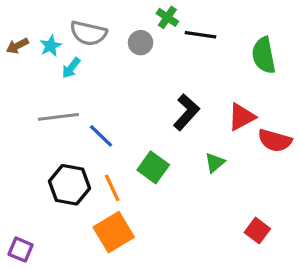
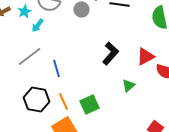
gray line: (58, 117) -> (29, 57), turned -30
blue line: (101, 136) -> (56, 69), turned 30
green square: (153, 167) -> (89, 105), moved, turned 30

